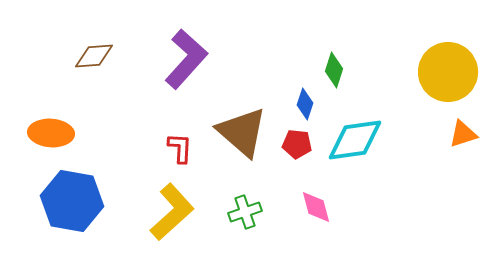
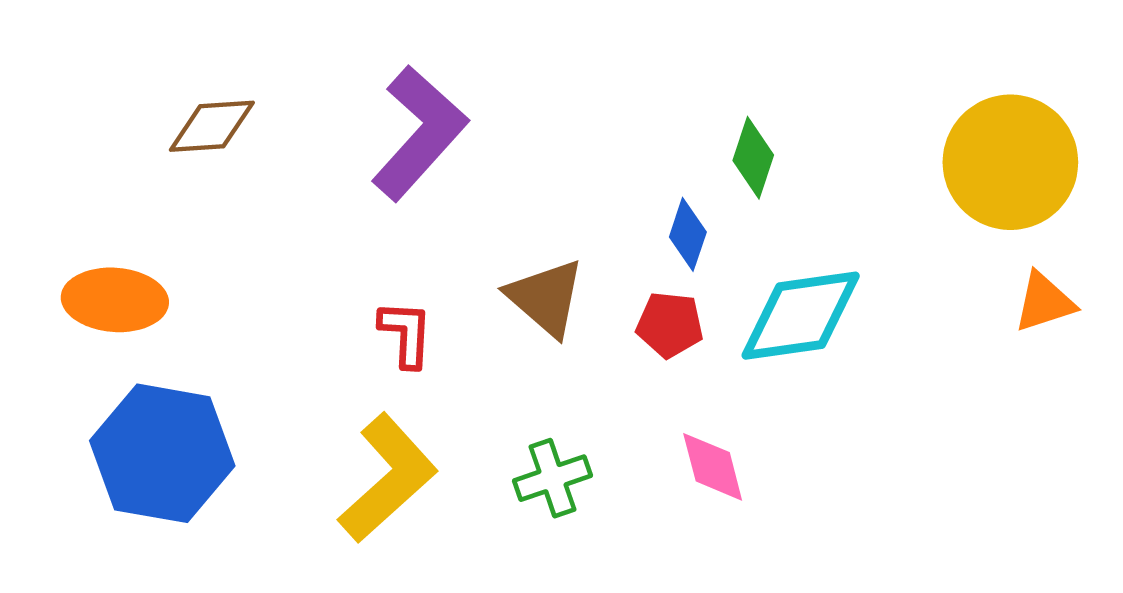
brown triangle: (242, 132) -> (546, 298), size x0.7

